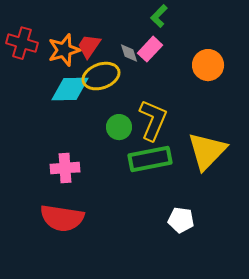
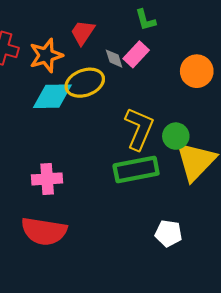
green L-shape: (159, 16) -> (145, 20), turned -60
red trapezoid: (89, 46) -> (83, 32), moved
green circle: (119, 127) -> (176, 136), moved

